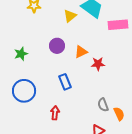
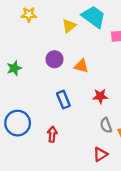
orange triangle: (81, 52) -> (81, 66), turned 40
red star: (98, 64) -> (100, 96), moved
blue circle: (24, 91) -> (18, 123), moved

